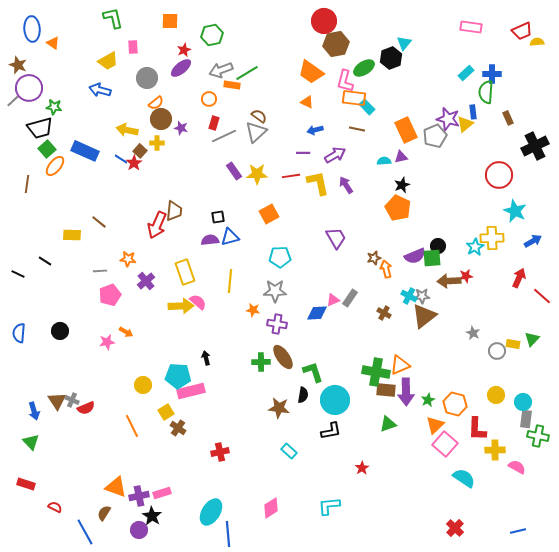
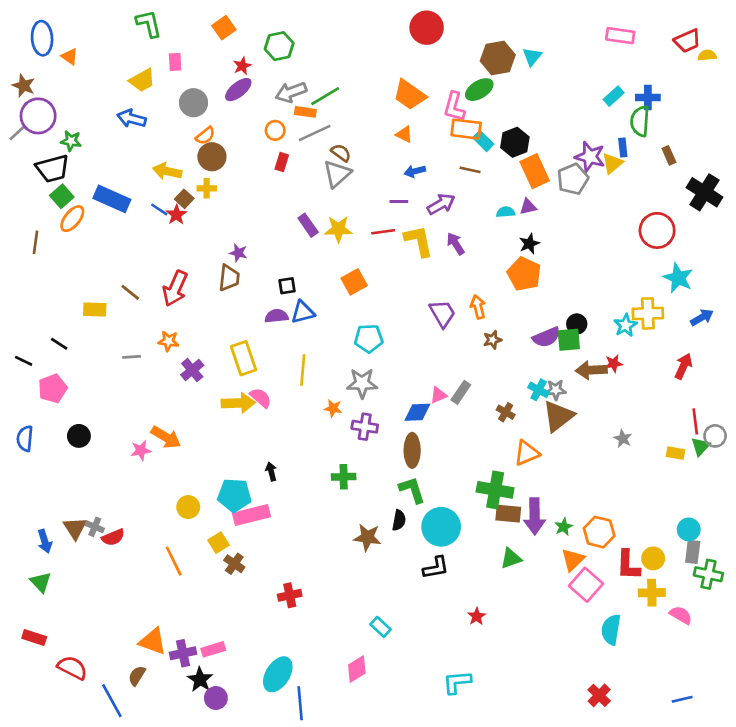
orange square: (170, 21) -> (224, 28), turned -36
brown hexagon: (336, 44) -> (498, 58), moved
black hexagon: (391, 58) -> (515, 142), moved
purple star: (181, 128) -> (238, 253), moved
gray line: (224, 136) -> (315, 133), moved
black cross: (535, 146) -> (704, 192), turned -32
red arrow: (157, 225) -> (175, 288), moved
orange arrow: (386, 269) -> (478, 307), moved
pink pentagon: (110, 295) -> (53, 389), moved
red line: (542, 296) -> (695, 421), moved, turned 42
orange arrow: (126, 332) -> (166, 437), size x1.6
gray circle: (497, 351) -> (715, 436), moved
brown ellipse: (283, 357) -> (412, 450), moved, turned 35
orange triangle: (400, 365) -> (527, 453), moved
yellow circle: (496, 395) -> (653, 558), moved
cyan rectangle: (289, 451) -> (381, 627), moved
cyan semicircle: (464, 478) -> (611, 630), turned -115
cyan L-shape: (329, 506) -> (457, 682), moved
red semicircle: (55, 507) -> (72, 668), size x1.6
purple circle: (139, 530) -> (216, 698), moved

